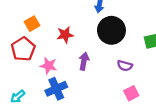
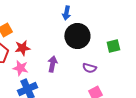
red star: (65, 35) -> (22, 48), moved

